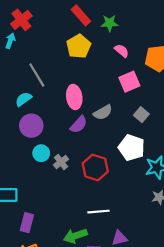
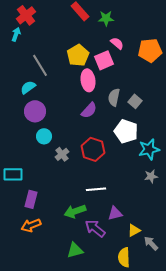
yellow pentagon: (79, 46) -> (78, 55), moved
pink square: (129, 82) -> (104, 60), moved
pink ellipse: (74, 97) -> (88, 80), moved
gray semicircle: (103, 112) -> (114, 97), moved, turned 132
purple semicircle: (79, 125) -> (89, 110), moved
gray cross: (61, 162) -> (62, 154), moved

